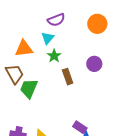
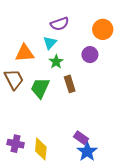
purple circle: (94, 64) -> (90, 55), moved
green trapezoid: (29, 88) -> (40, 88), moved

